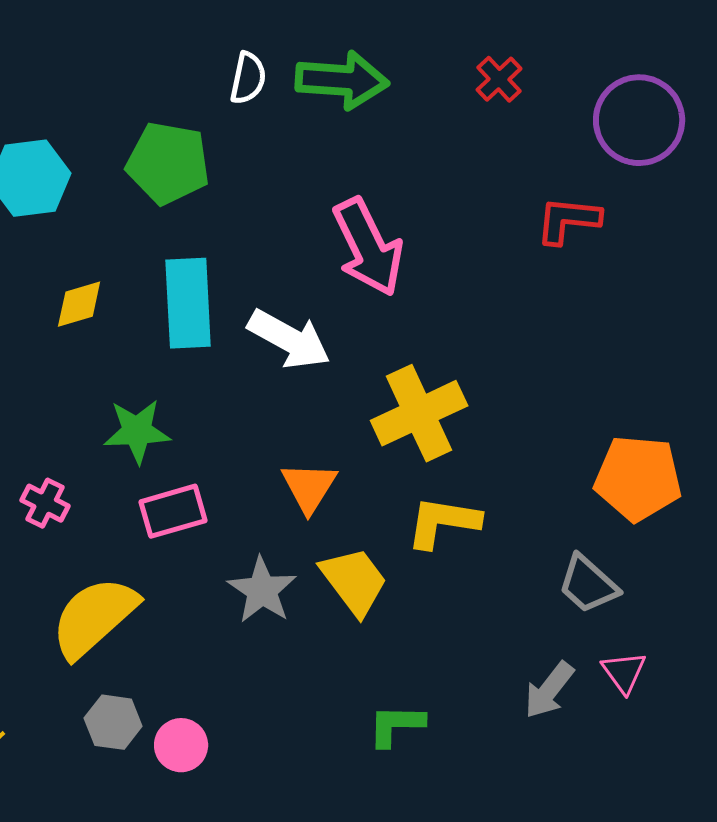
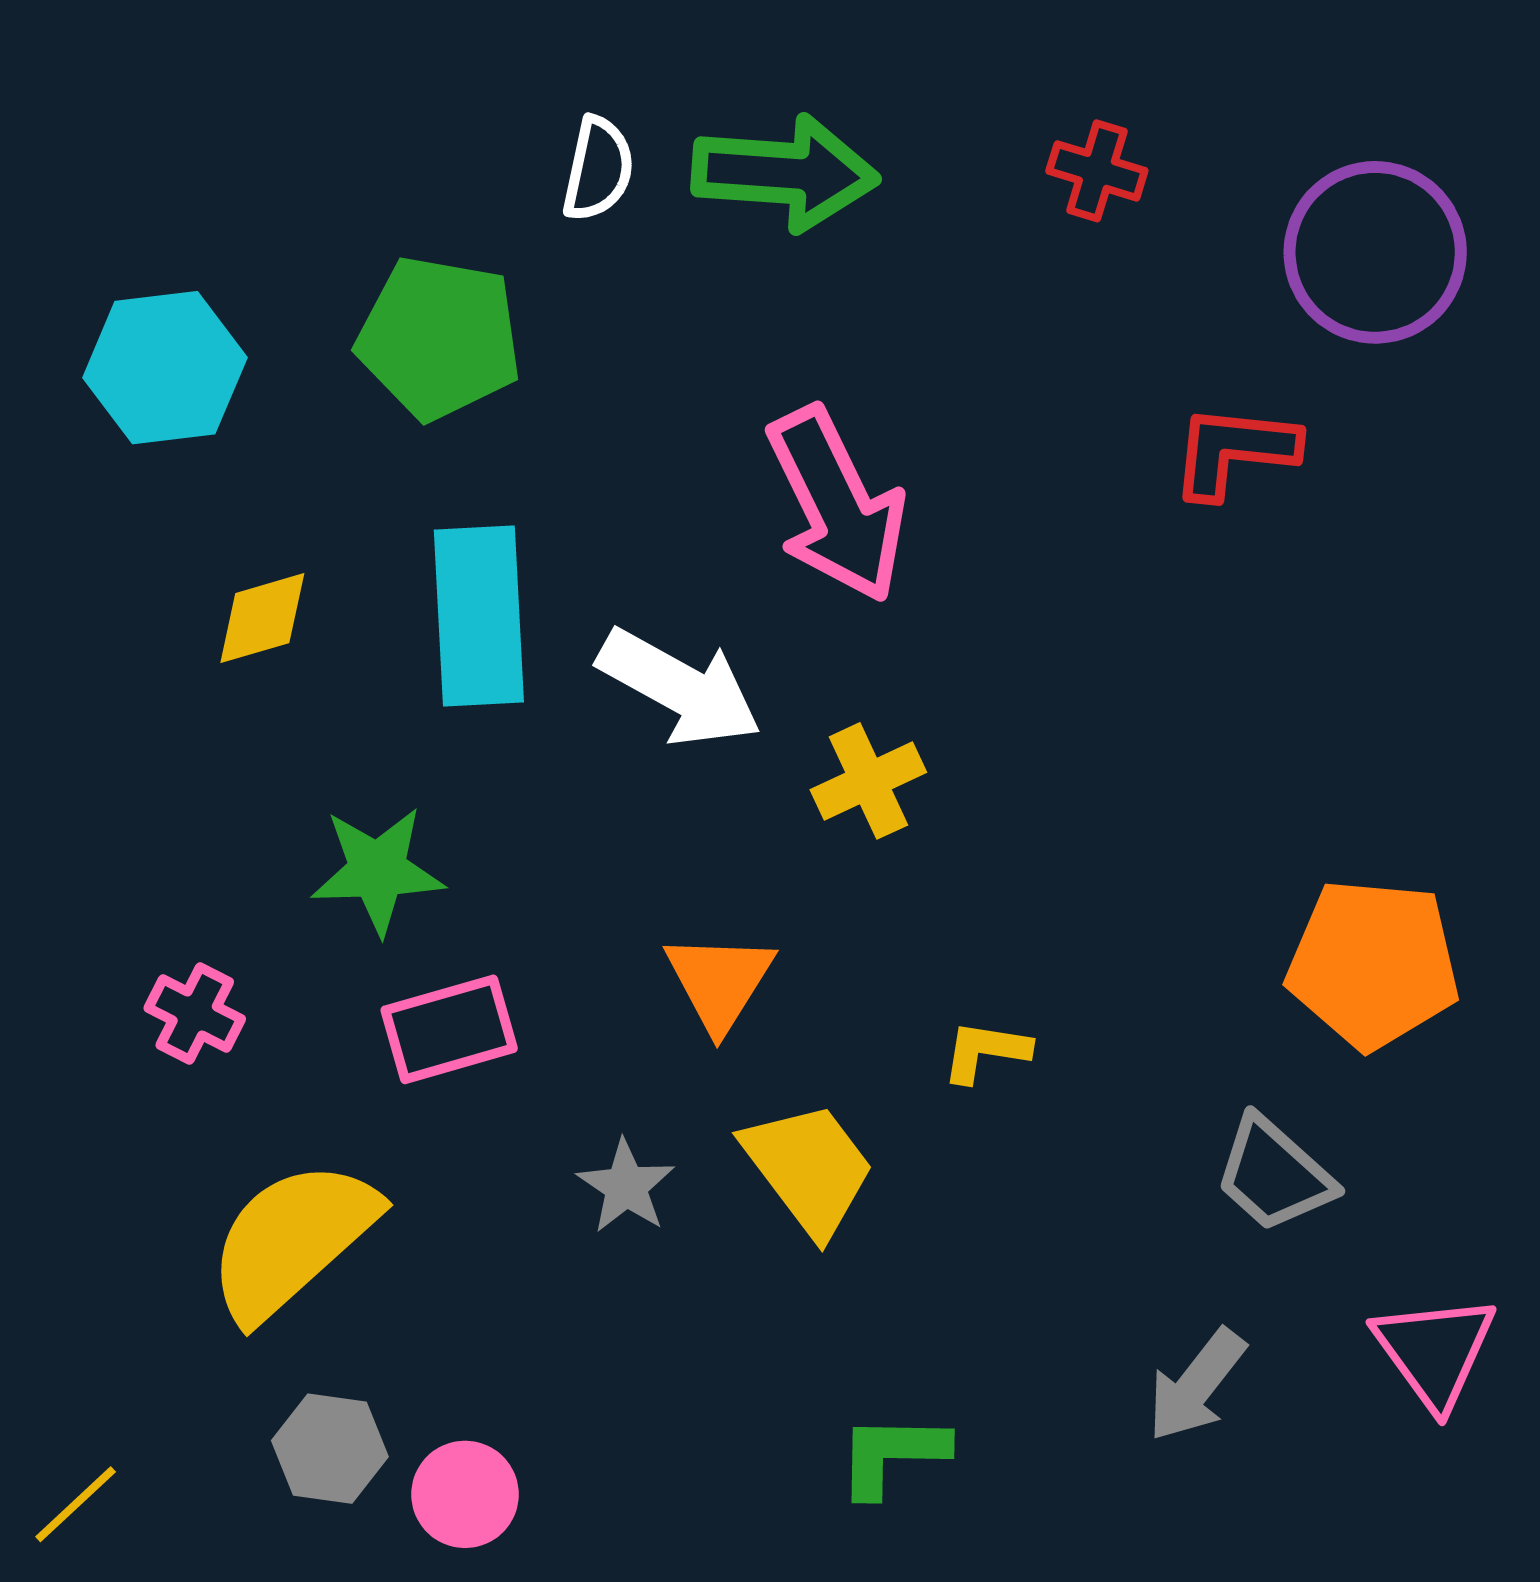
red cross: (499, 79) -> (1097, 171), turned -30
yellow cross: (419, 413) -> (868, 781), moved, size x0.6
yellow L-shape: (443, 522) -> (986, 1051), size x0.6
gray star: (262, 590) -> (626, 1186), size x0.7
pink triangle: (624, 672) -> (1435, 1351), moved, size x1.4

